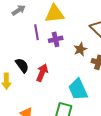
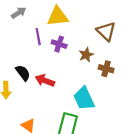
purple cross: (56, 39) -> (59, 44), turned 32
red arrow: (42, 73) -> (45, 81), turned -90

